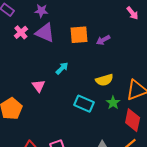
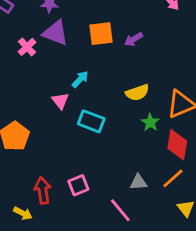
pink cross: (21, 32) -> (27, 47), moved
pink triangle: (39, 86) -> (60, 101), moved
cyan rectangle: (84, 104) -> (91, 121), moved

